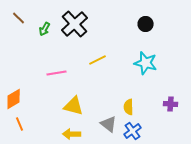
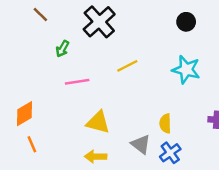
brown line: (19, 18) -> (40, 14), moved
green arrow: (45, 29) -> (62, 49), moved

